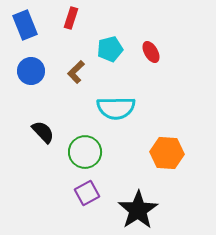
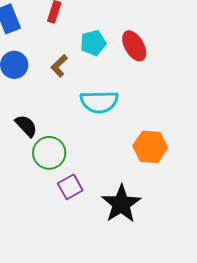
red ellipse: (151, 52) -> (134, 46), size x1.4
green circle: (85, 152) -> (49, 153), moved

